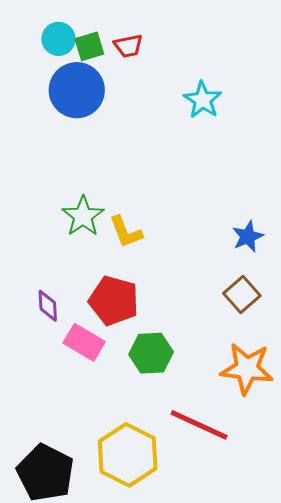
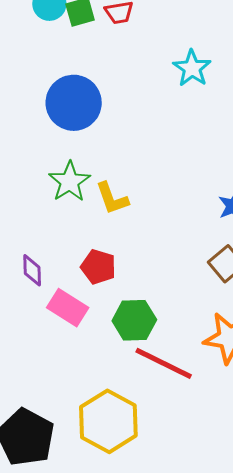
blue circle: (77, 90) -> (74, 103), moved
red pentagon: (114, 301) -> (98, 267), size x0.7
red line: (199, 425) -> (164, 363), moved

